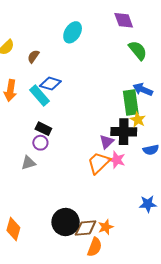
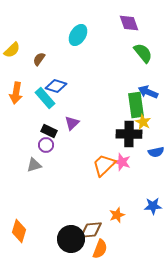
purple triangle: (107, 142) -> (72, 123), moved
black circle: (66, 222) -> (71, 239), moved
orange star: (106, 227) -> (117, 215), moved

